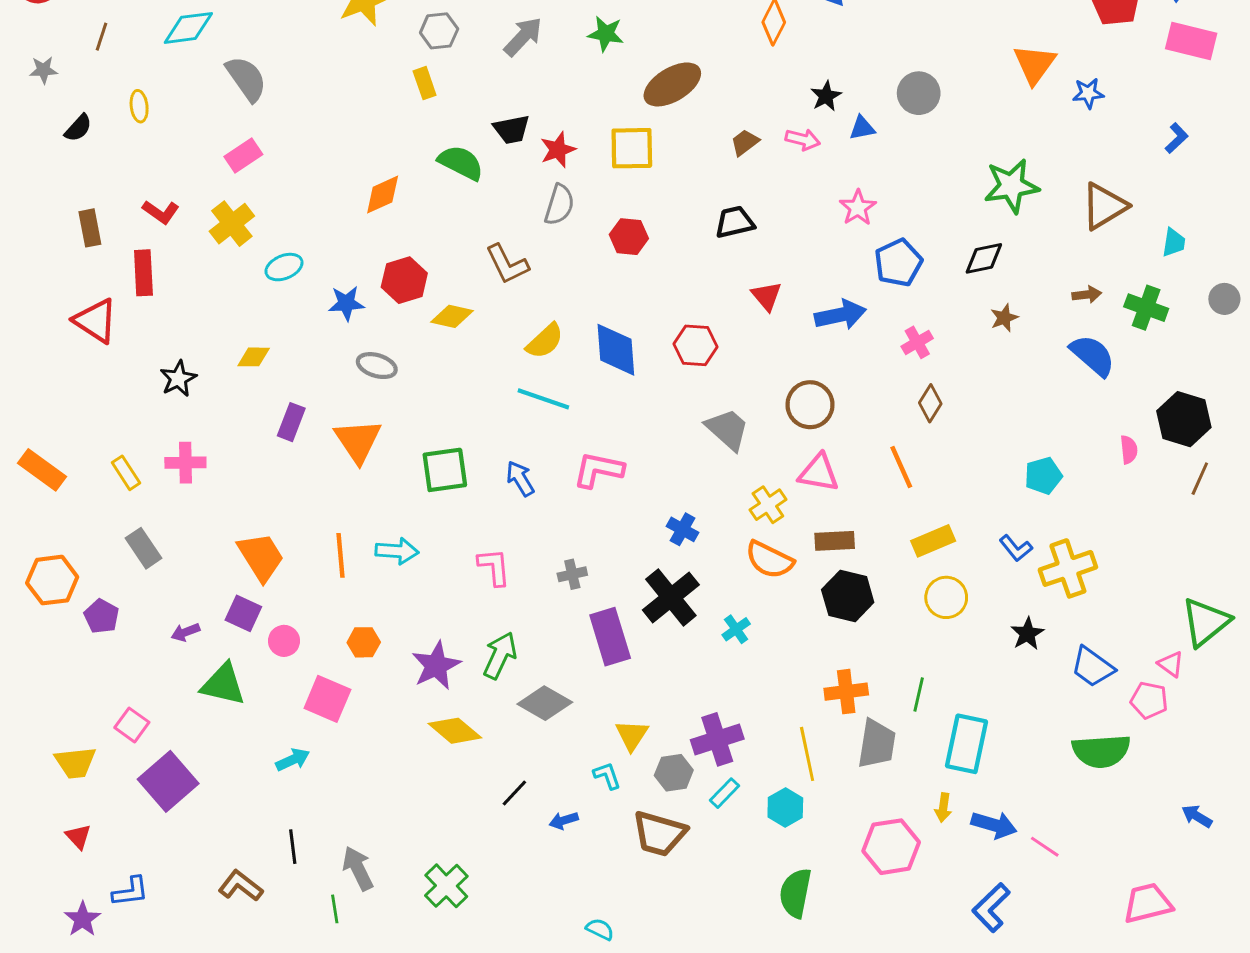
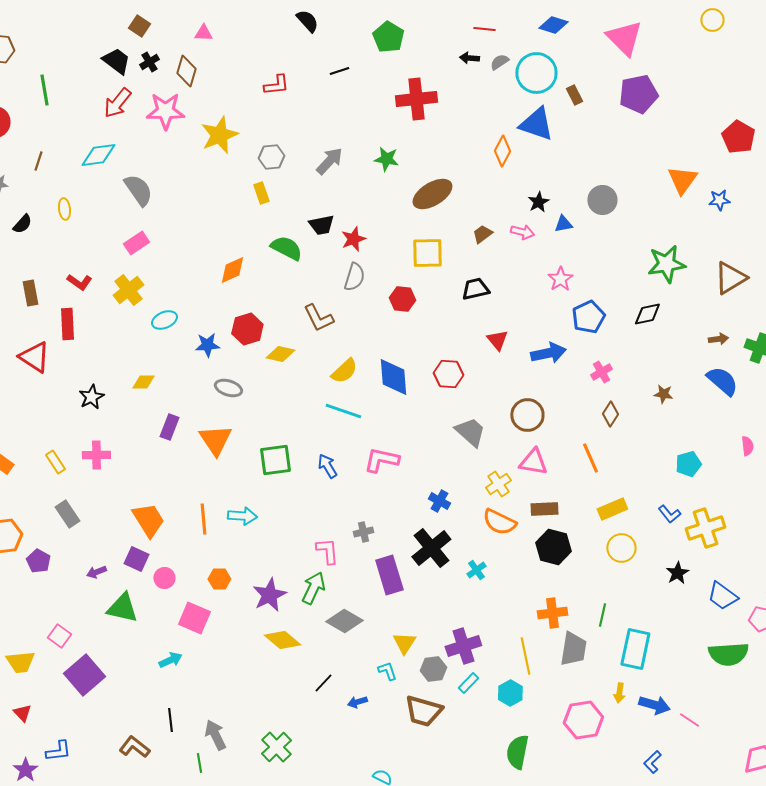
yellow square: (632, 148) -> (427, 253), moved
brown star: (1004, 318) -> (663, 394), moved, turned 30
pink L-shape: (494, 567) -> (327, 551), moved
blue L-shape: (991, 908) -> (652, 762), size x0.7

